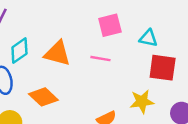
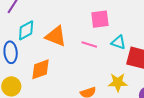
cyan triangle: (148, 38) -> (118, 42), moved
orange diamond: (43, 97) -> (40, 69), turned -70

